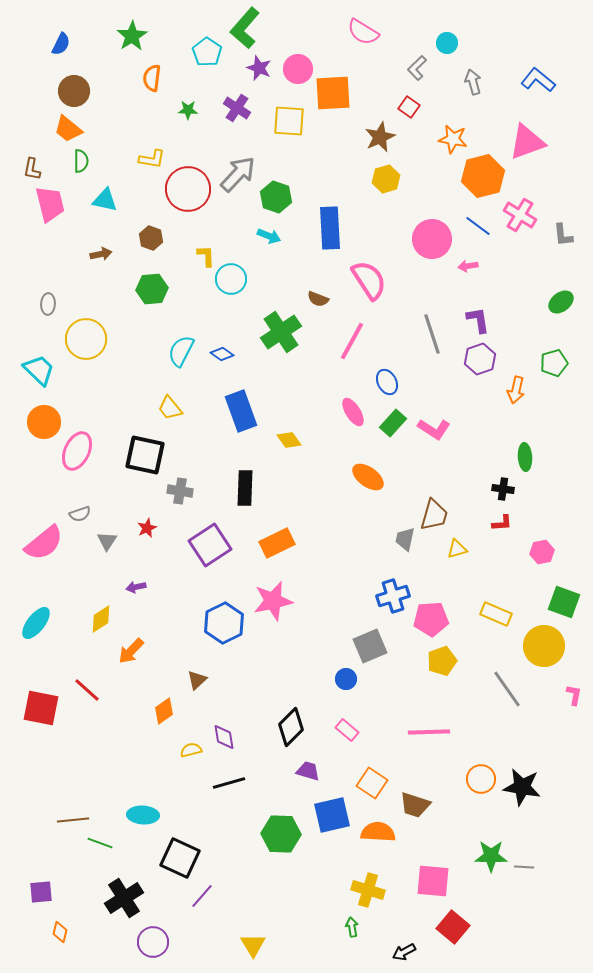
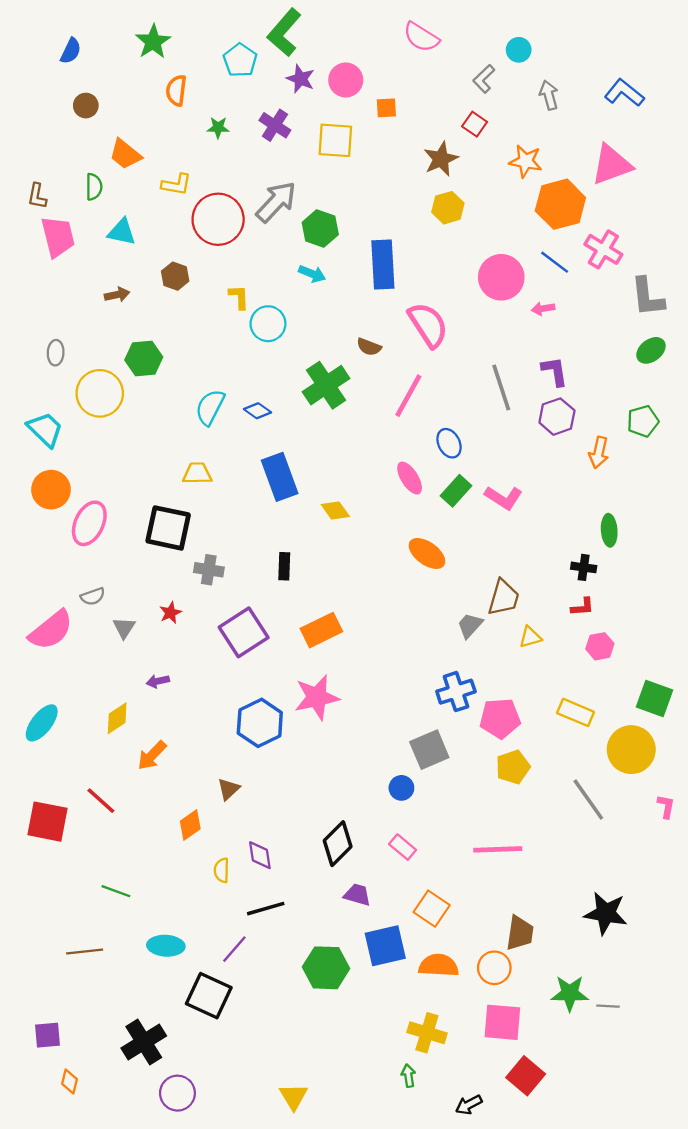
brown circle: (74, 91) -> (86, 106), size x0.7
orange square: (333, 93) -> (386, 108), size x0.5
orange trapezoid: (68, 129) -> (125, 154), moved
gray L-shape: (563, 235) -> (647, 297), moved, size x1.5
green hexagon: (152, 289) -> (144, 359), moved
yellow trapezoid: (170, 408) -> (197, 473), turned 128
black rectangle: (245, 488) -> (284, 566), size x0.7
gray trapezoid: (405, 539) -> (470, 625), turned 30
pink hexagon: (542, 552) -> (600, 646), moved
yellow semicircle: (191, 750) -> (222, 870), turned -75
orange circle: (481, 779) -> (494, 968), moved
brown trapezoid: (415, 805) -> (520, 933), moved, turned -100
green line: (100, 843) -> (116, 891), moved
purple line: (202, 896) -> (234, 949), moved

